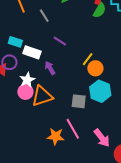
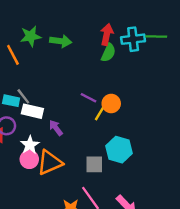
gray line: (44, 16) -> (23, 96), moved
purple line: (60, 41) -> (88, 98), moved
orange circle: (95, 68) -> (111, 103), moved

